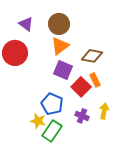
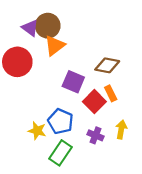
brown circle: (59, 24) -> (48, 26), moved
orange triangle: (60, 46) -> (55, 46), moved
yellow star: (38, 121) -> (37, 131), moved

